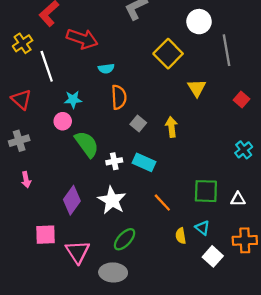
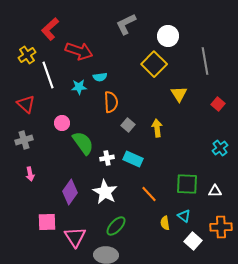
white circle: (199, 22) -> (168, 36), moved
cyan star: (73, 99) -> (79, 87), moved

